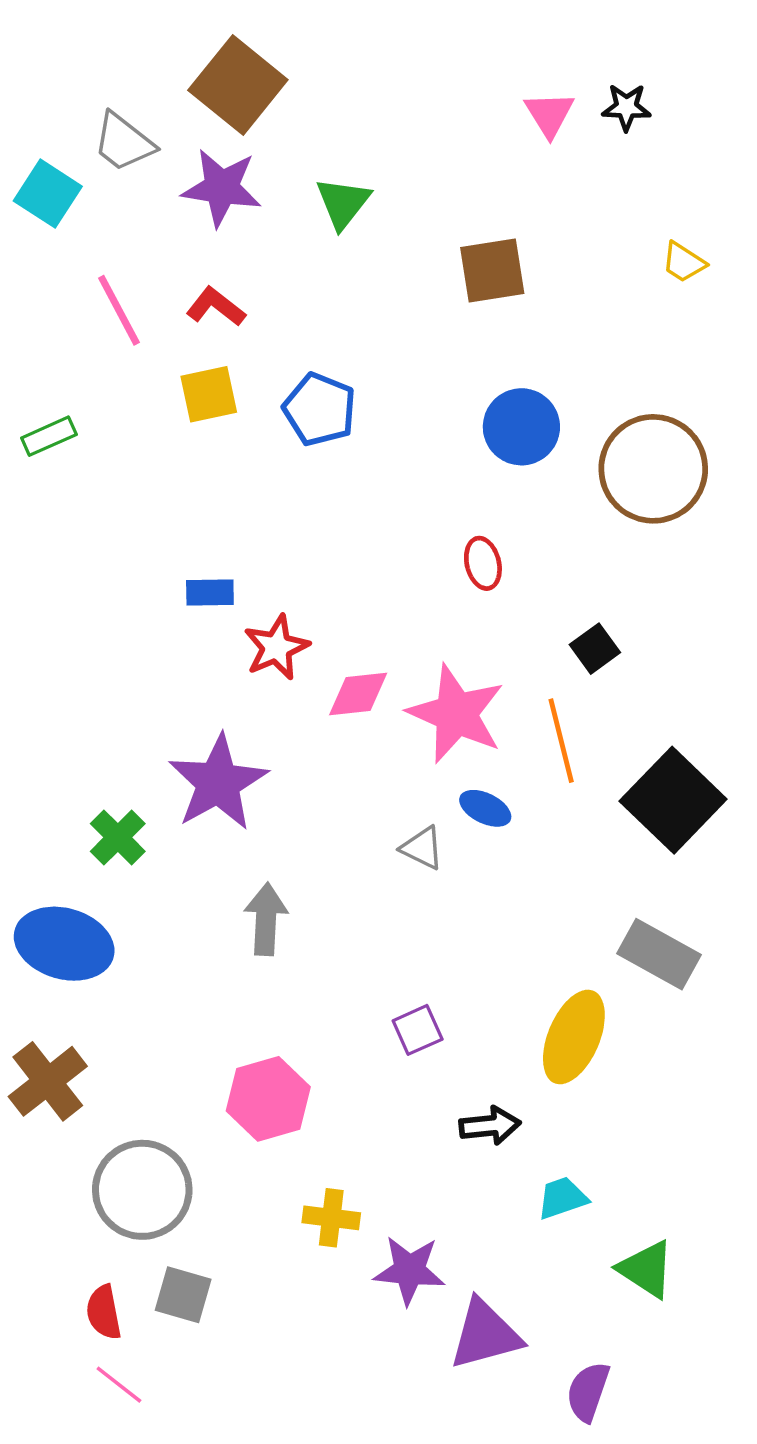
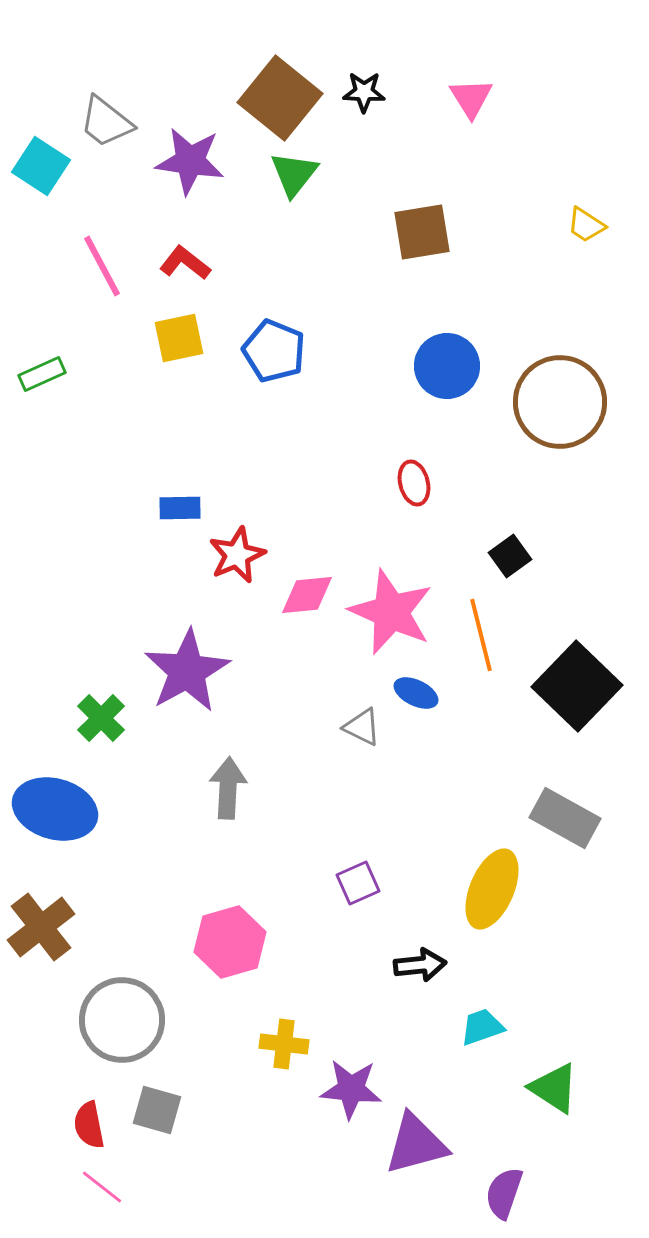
brown square: (238, 85) -> (280, 98), moved
black star: (626, 107) -> (364, 92), moved

